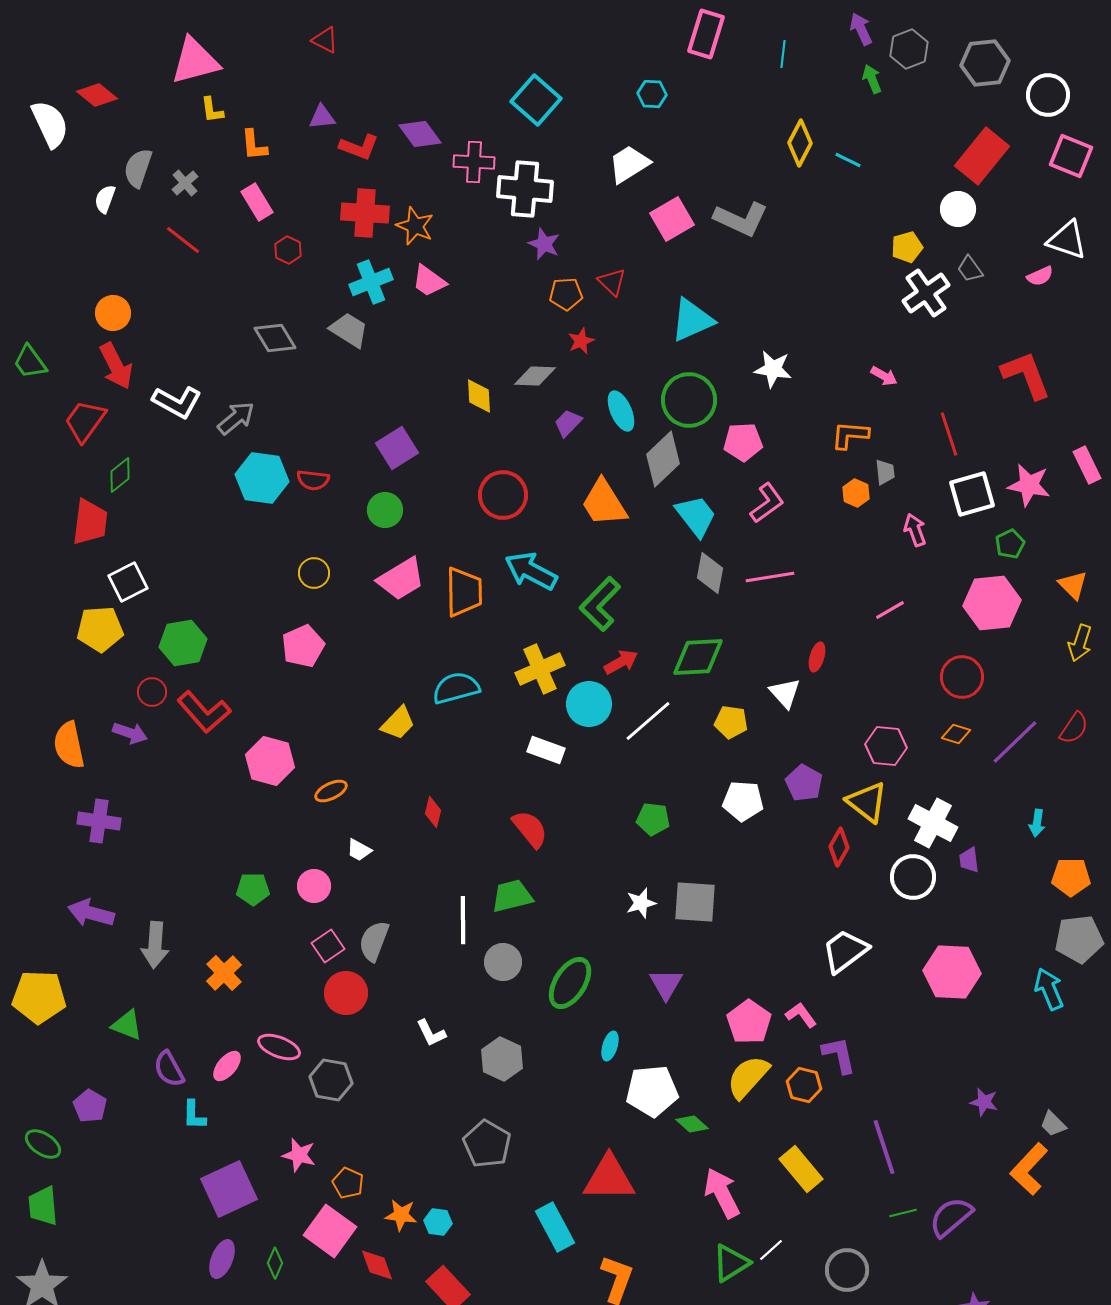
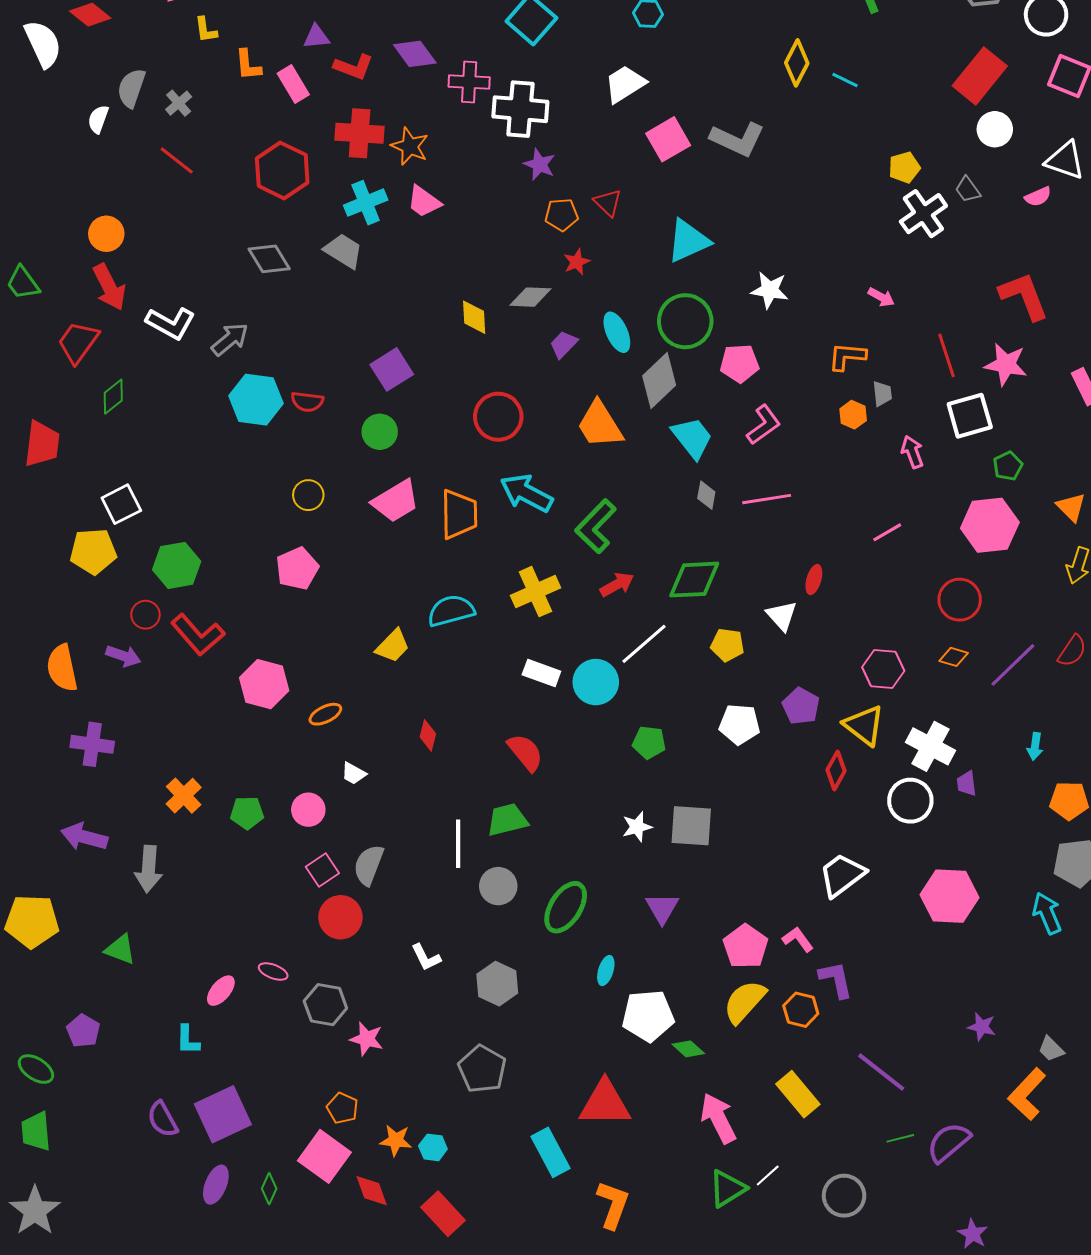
pink rectangle: (257, 202) -> (293, 84), moved
white circle: (958, 209) -> (995, 129), moved
red hexagon: (288, 250) -> (282, 170), size x2.0
pink star: (1029, 485) -> (1006, 364), moved
red trapezoid: (90, 522) -> (42, 444), moved
gray diamond: (710, 573) -> (706, 495), size x0.7
cyan circle: (589, 704) -> (596, 682), moved
orange cross: (224, 973) -> (184, 796), moved
pink ellipse: (279, 1047) -> (273, 972), size x0.7
purple semicircle: (169, 1069) -> (163, 1119), moved
purple line: (884, 1147) -> (881, 1072), turned -34
pink star: (299, 1155) -> (367, 1039), moved

